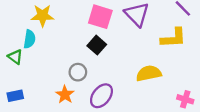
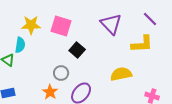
pink square: (100, 17) -> (61, 26), moved

